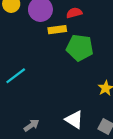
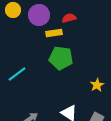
green pentagon: (80, 48) -> (61, 58), moved

